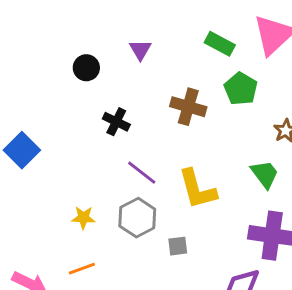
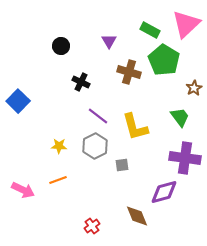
purple triangle: (140, 50) -> (109, 41), moved
green pentagon: (241, 89) -> (164, 60), size x1.4

